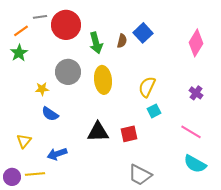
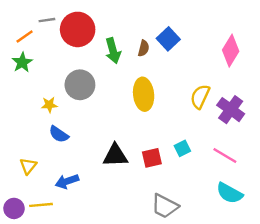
yellow ellipse: (103, 80) -> (144, 94), moved
yellow semicircle: (147, 87) -> (200, 97), moved
purple cross: (196, 93) -> (231, 110), size x1.6
cyan square: (154, 111) -> (182, 148), moved

